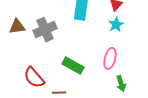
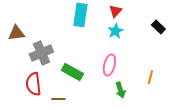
gray cross: (45, 30) -> (41, 53), moved
red semicircle: (34, 78) -> (33, 84), turned 35

